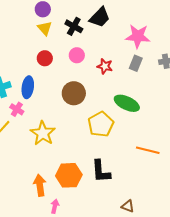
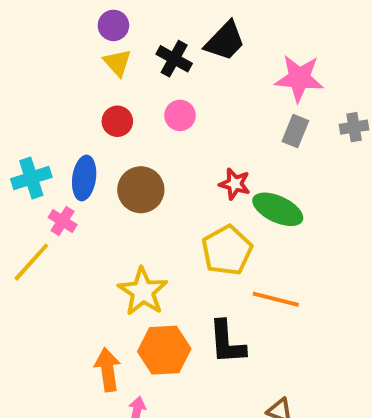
red star: (105, 66) -> (235, 184), moved
brown circle: (74, 93) -> (141, 190), moved
yellow star: (43, 133) -> (143, 291), moved
orange line: (148, 150) -> (276, 299), moved

